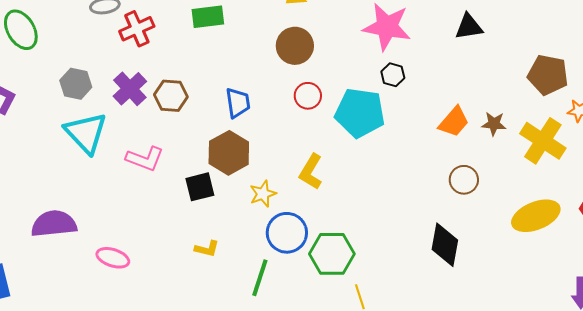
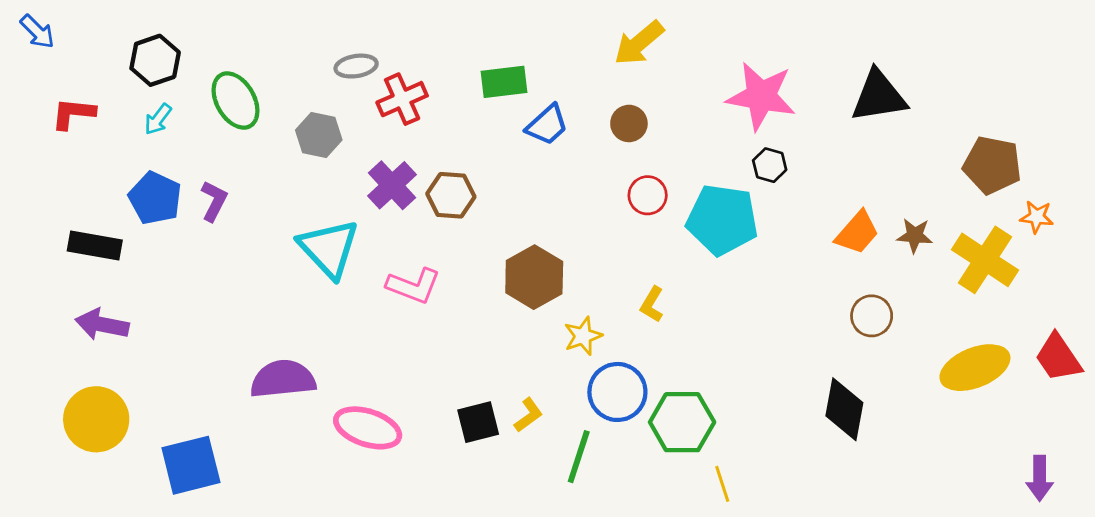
black triangle: (469, 27) -> (879, 96), size x1.4
brown circle: (295, 46) -> (629, 123), size x0.7
gray hexagon: (76, 84) -> (319, 135), moved
blue trapezoid: (238, 103) -> (547, 125), moved, turned 56
yellow L-shape: (311, 172) -> (652, 304), size x0.7
black square: (200, 187) -> (478, 422), moved
yellow L-shape: (207, 249) -> (528, 415), moved, turned -50
pink ellipse: (113, 258) -> (368, 428), size x1.4

